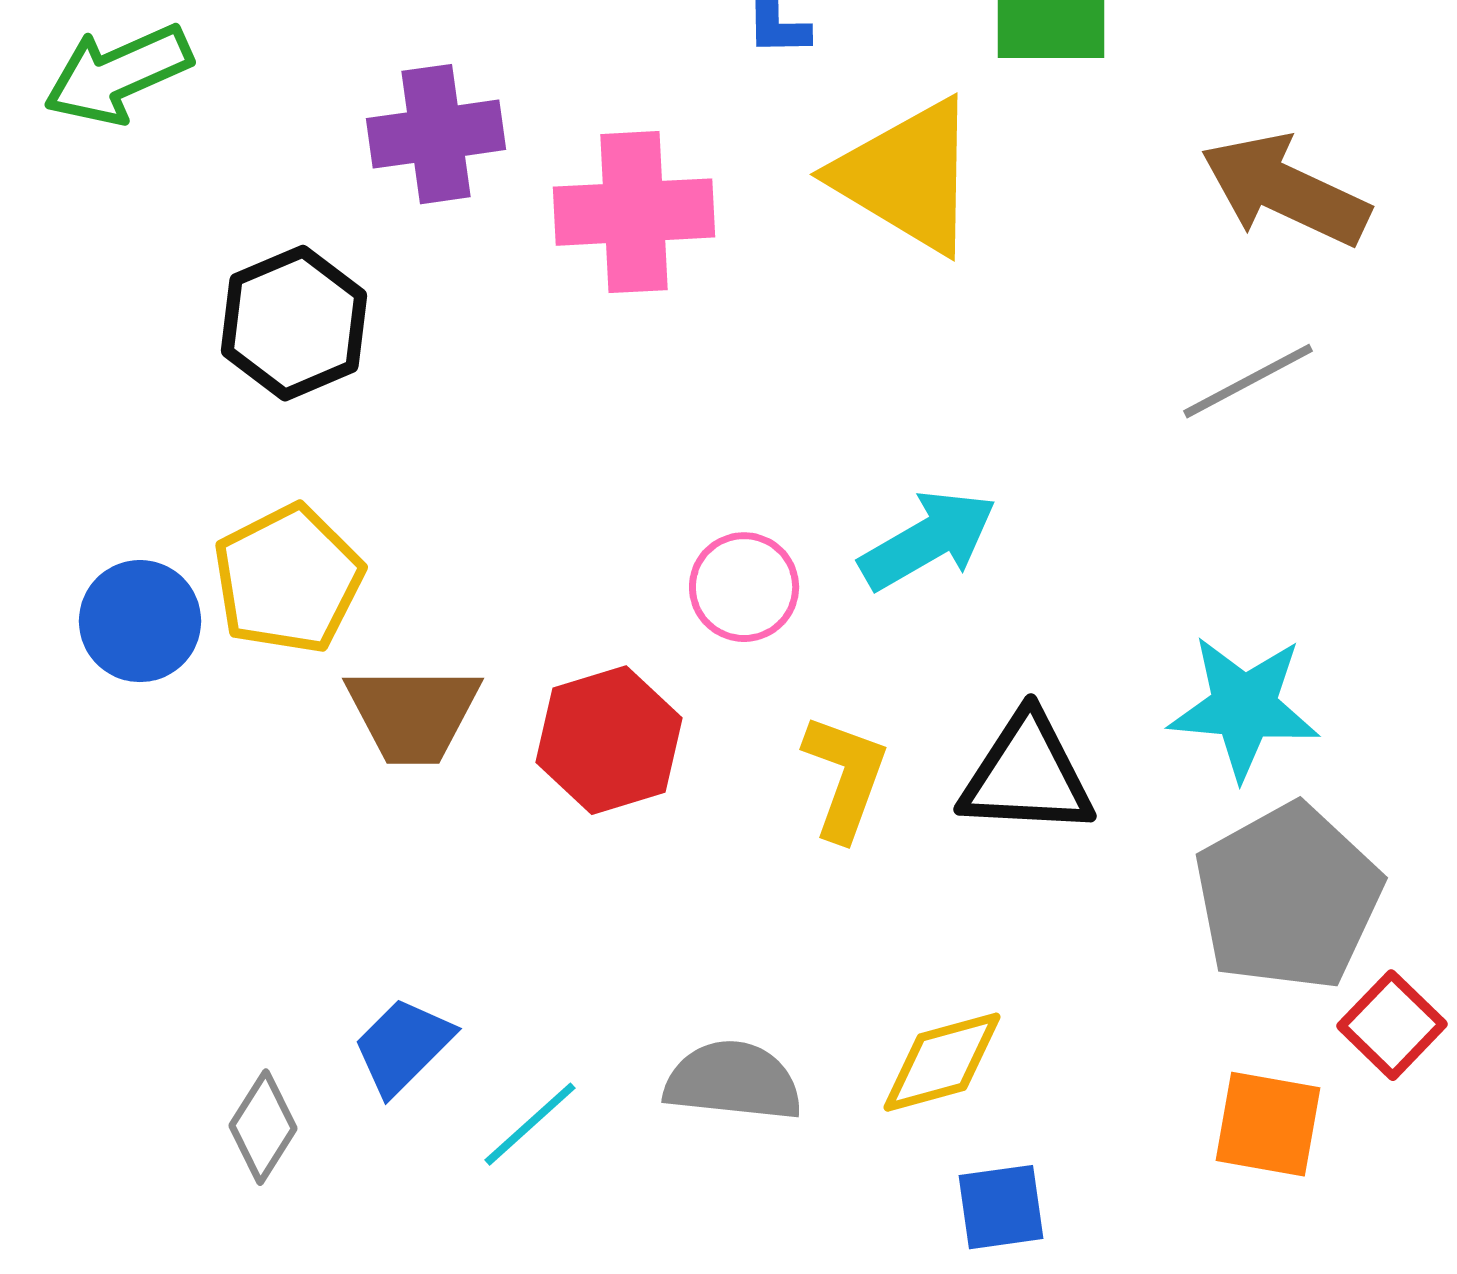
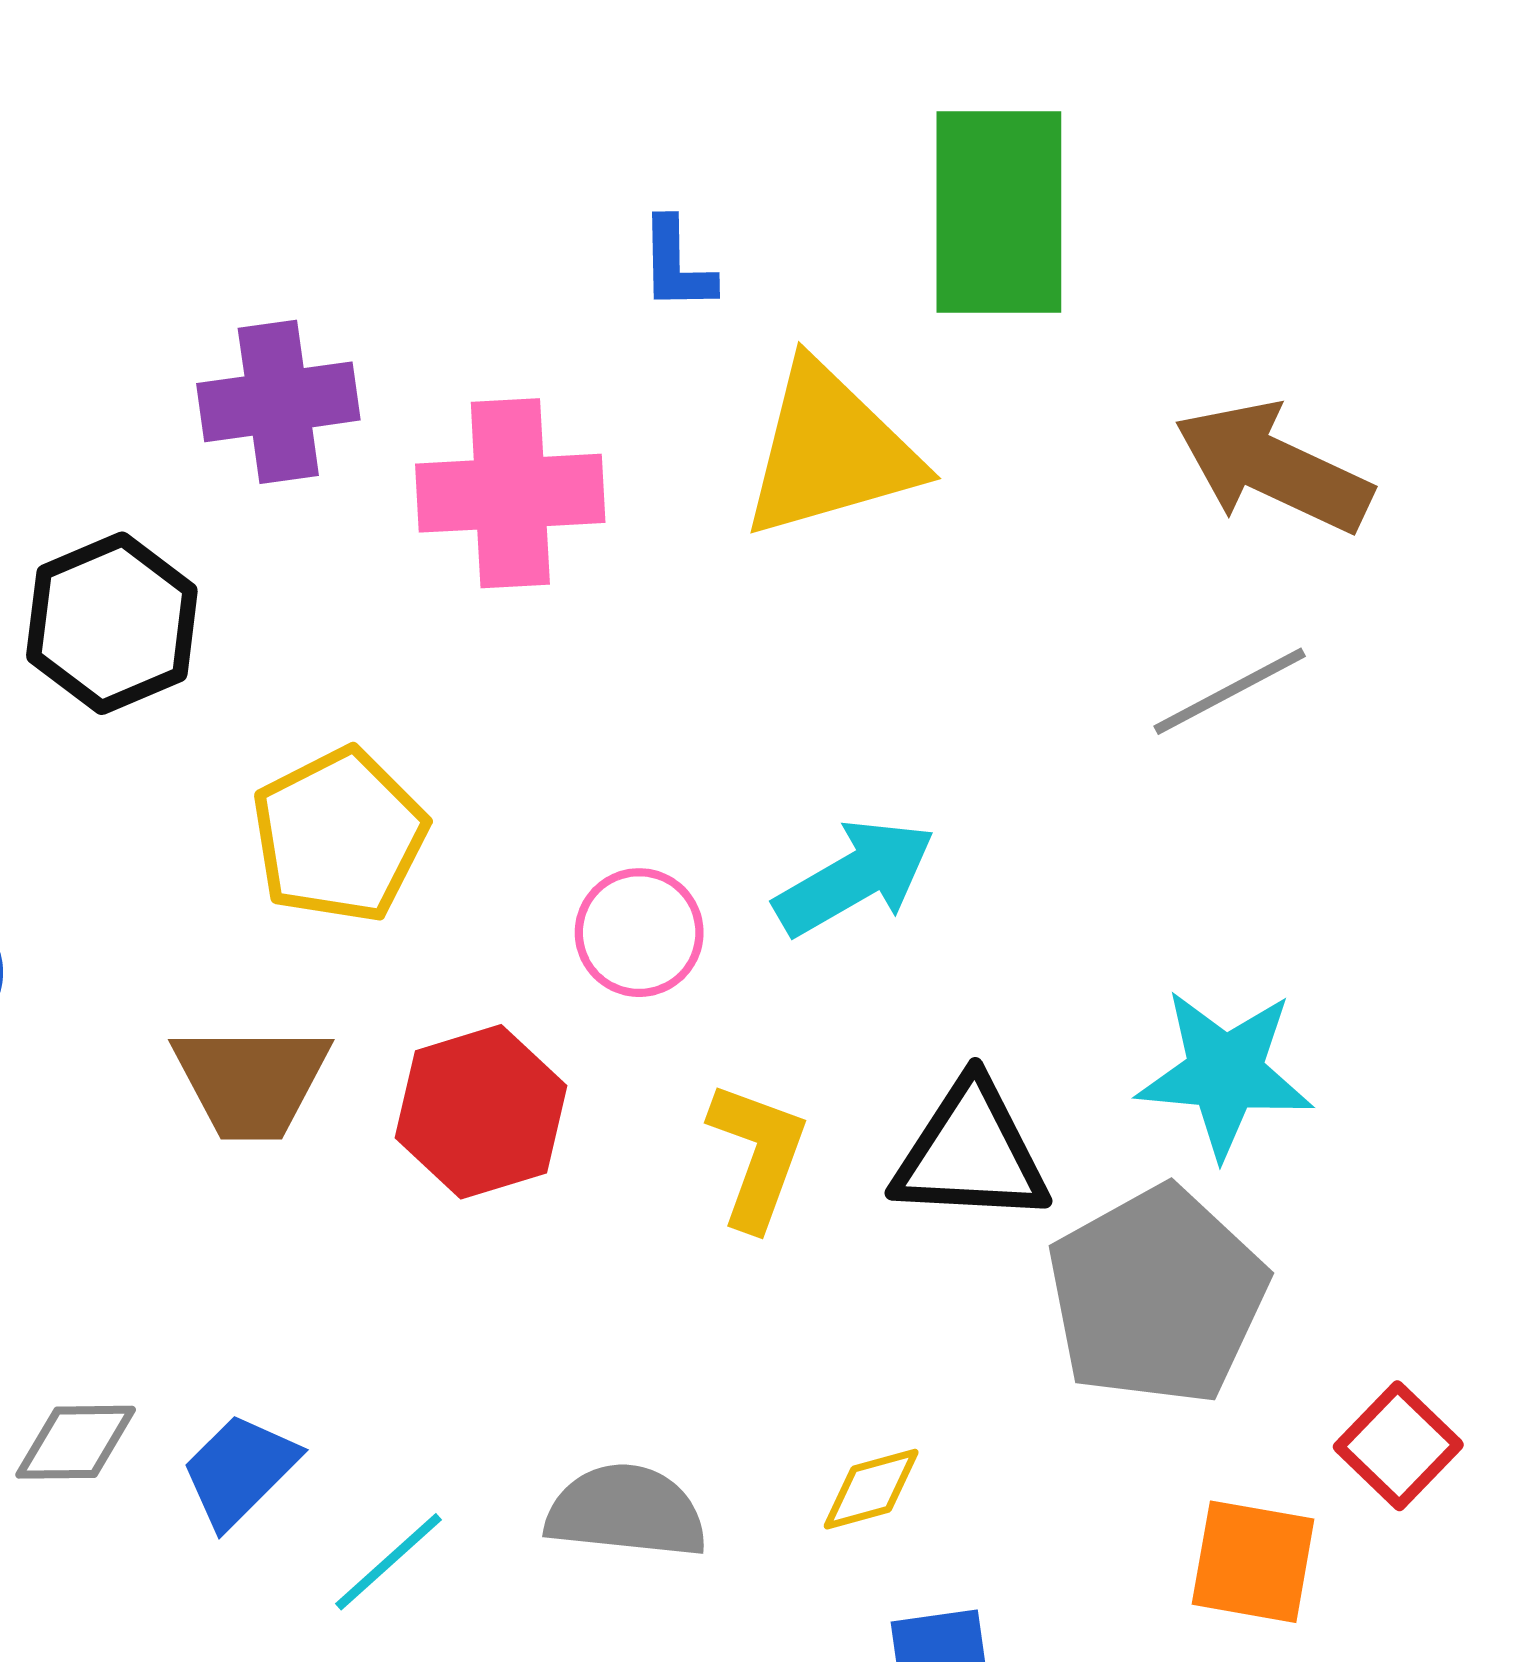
yellow triangle: (907, 176) -> (830, 451), turned -47
yellow pentagon: (288, 579) -> (339, 835), moved
gray pentagon: (1288, 897) -> (1157, 1296), moved
yellow diamond: (942, 1062) -> (871, 1489), size x0.7
gray diamond: (263, 1127) -> (76, 1442), moved, turned 57

